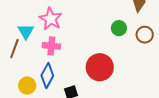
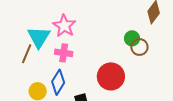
cyan triangle: (26, 31) -> (39, 37), size x1.4
brown circle: (145, 35) -> (139, 47), moved

